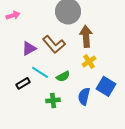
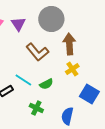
purple triangle: (29, 48) -> (18, 24), moved, turned -35
blue semicircle: (84, 96) -> (67, 116), moved
green cross: (53, 100) -> (36, 108), turned 32

